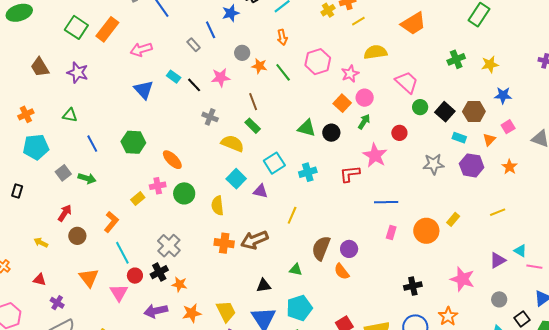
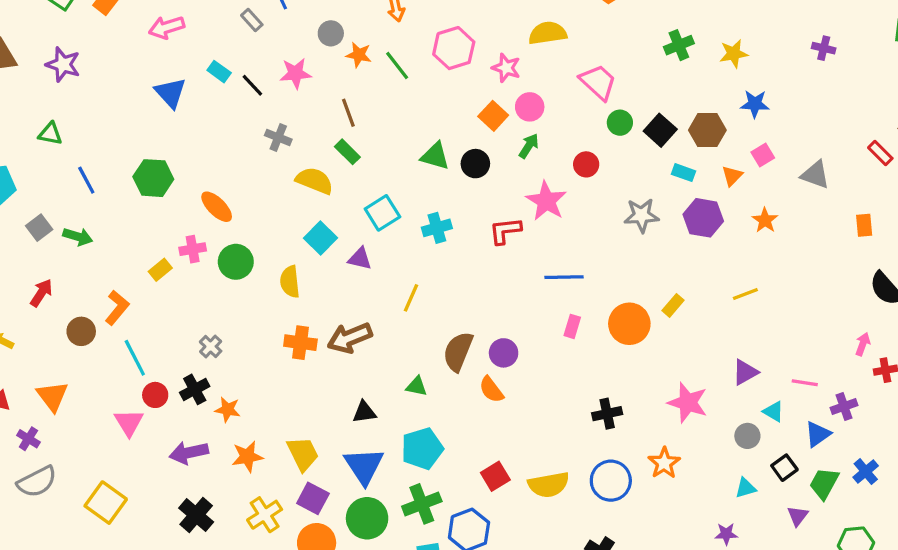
pink star: (350, 74) -> (506, 68), turned -30
brown circle: (77, 236) -> (81, 331), moved
gray cross: (169, 246) -> (211, 346), size x0.6
cyan triangle: (520, 251) -> (773, 412), moved
orange triangle: (89, 278) -> (52, 396), moved

